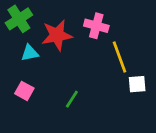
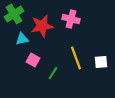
yellow line: (119, 57) -> (76, 58), moved
pink square: (24, 91) -> (33, 60), moved

